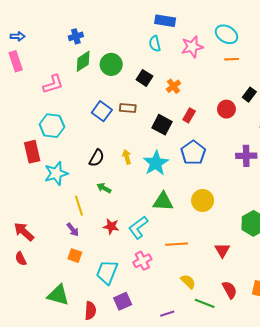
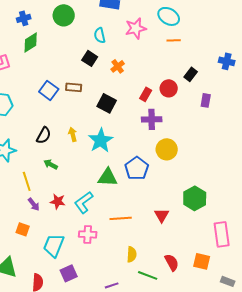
cyan semicircle: (155, 44) -> (100, 35), moved
green circle: (111, 64) -> (64, 15), moved
red rectangle: (189, 115) -> (146, 94), moved
blue pentagon: (193, 153) -> (137, 168), moved
purple cross: (246, 156) -> (152, 119), moved
yellow circle: (203, 200) -> (167, 149), moved
purple arrow: (73, 230) -> (34, 204), moved
red triangle: (222, 250) -> (162, 215), moved
pink cross: (142, 261) -> (88, 234), turned 30
yellow semicircle: (188, 282) -> (132, 254), turned 49

